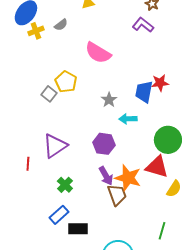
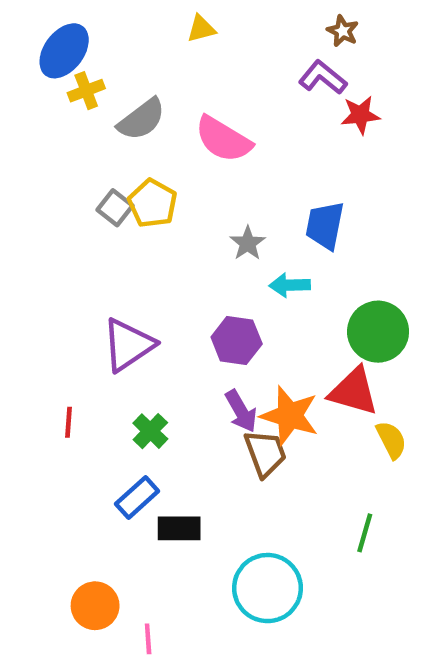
gray semicircle: (61, 25) -> (141, 119), moved, size x1.6
red star: (160, 83) -> (360, 115), moved
gray square: (49, 94) -> (115, 208), moved
red line: (28, 164) -> (69, 422), moved
yellow semicircle: (174, 189) -> (391, 440), turned -60

